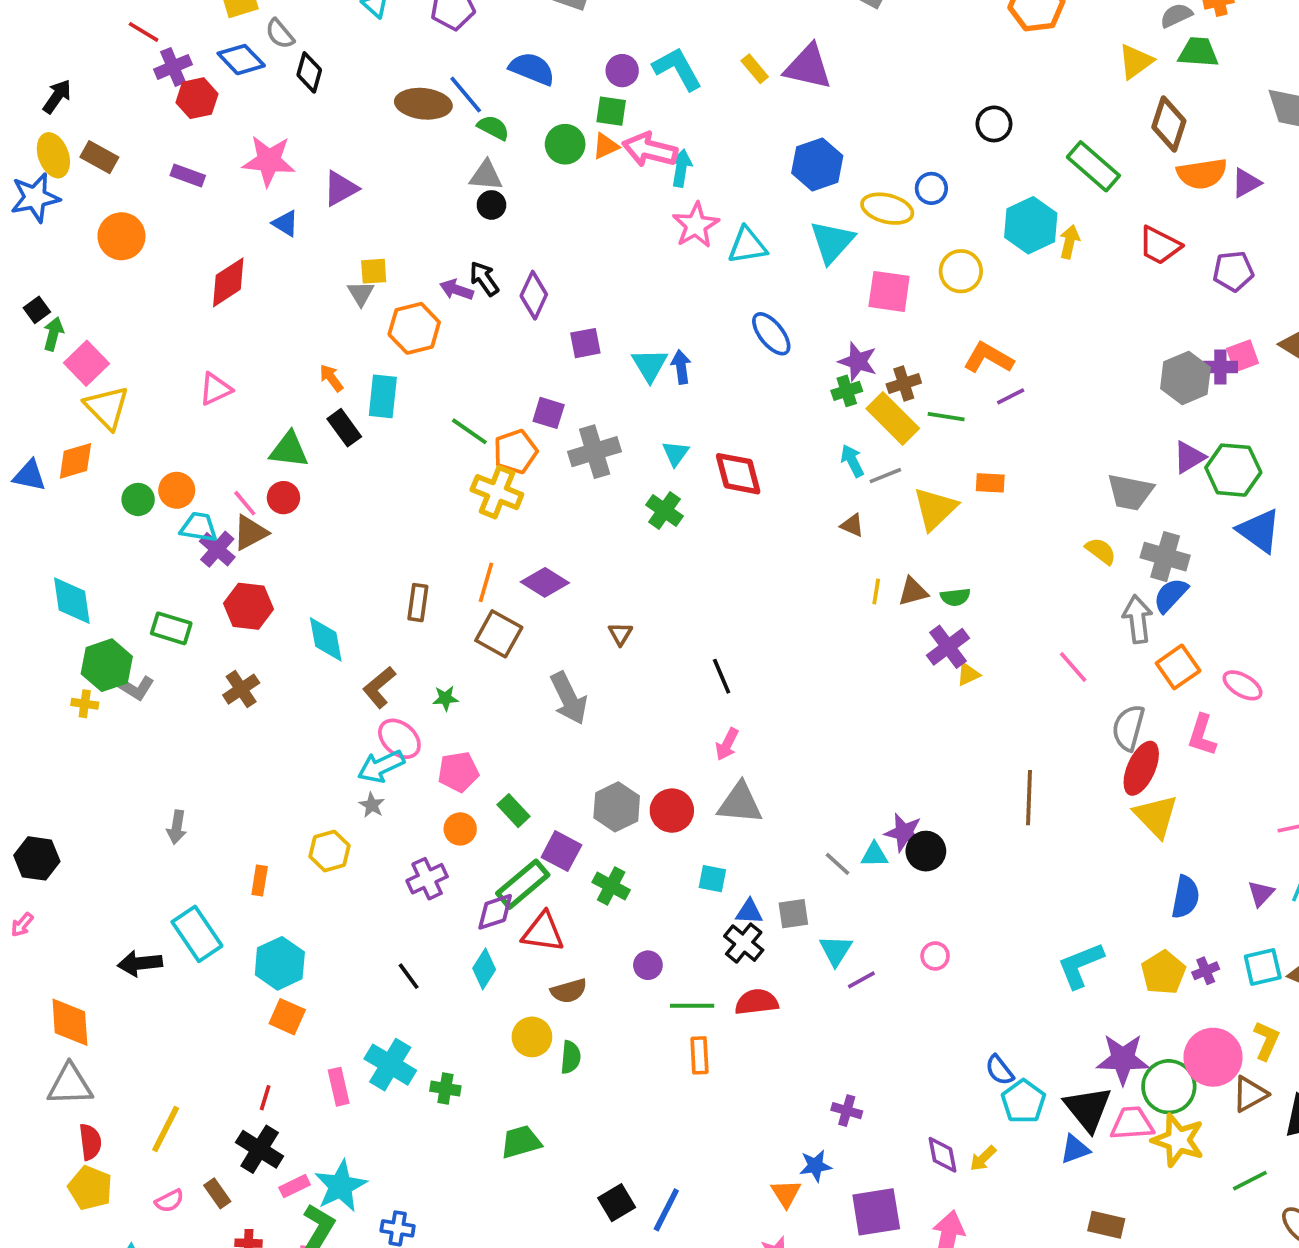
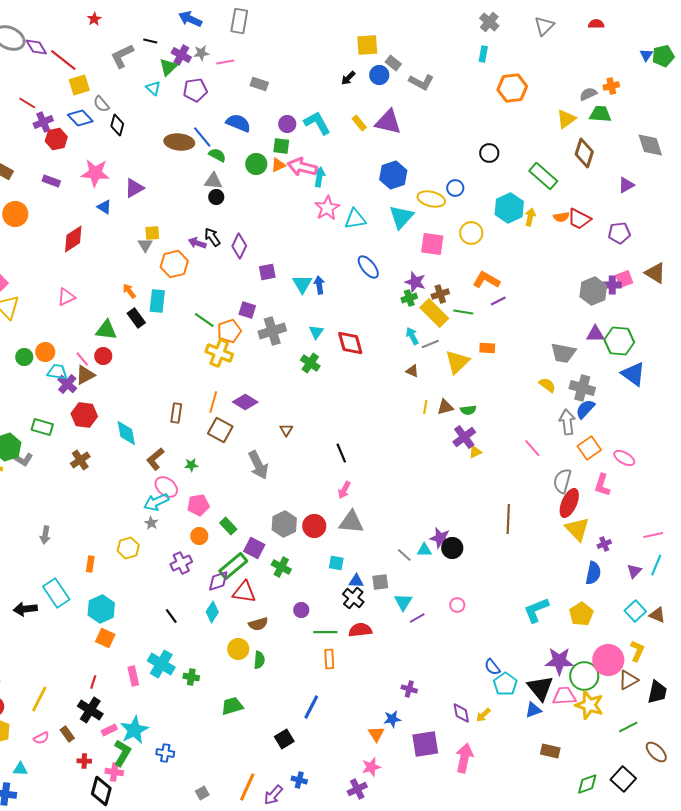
orange semicircle: (1202, 174) -> (561, 217), moved, size x0.6
purple triangle: (1189, 457) -> (595, 334), turned 30
cyan square: (1263, 967) -> (635, 611), turned -30
purple cross: (1206, 971) -> (604, 544), moved
blue line: (666, 1210) -> (311, 707), moved

